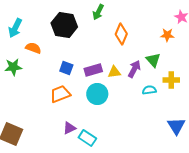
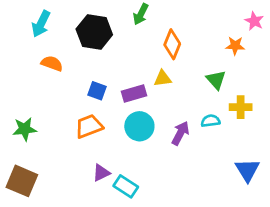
cyan arrow: (15, 28) -> (41, 24), moved
green star: (13, 67) -> (25, 129), moved
purple arrow: (134, 69) -> (180, 133), moved
yellow triangle: (114, 72) -> (163, 78), moved

